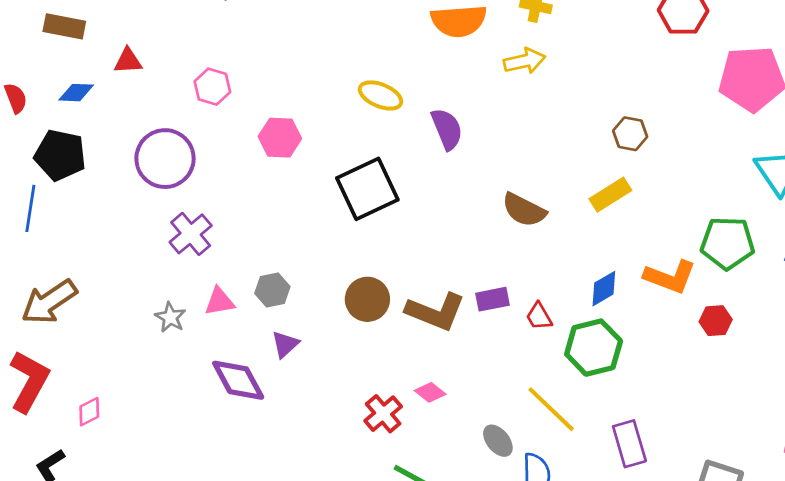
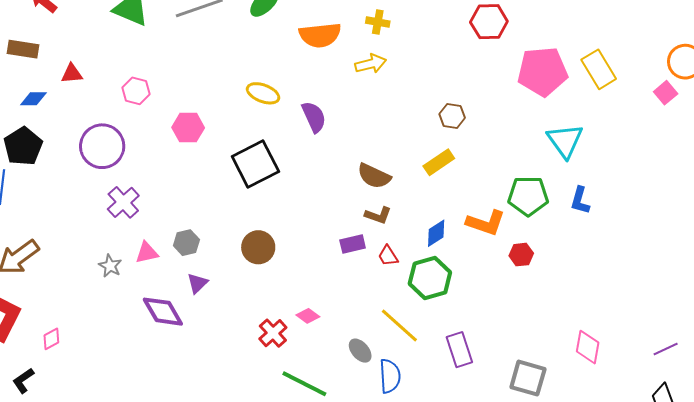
black pentagon: (60, 155) -> (23, 146), turned 30
brown L-shape: (436, 312) -> (378, 215), moved, size x0.6

